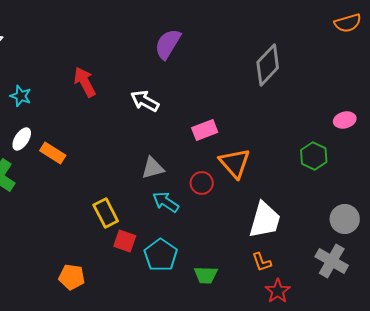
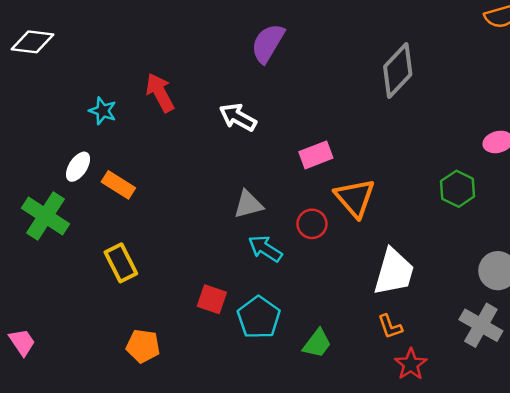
cyan star: (21, 96) -> (103, 111), moved
yellow rectangle: (106, 213) -> (121, 263), moved
green trapezoid: (206, 275) -> (317, 343), turned -55

